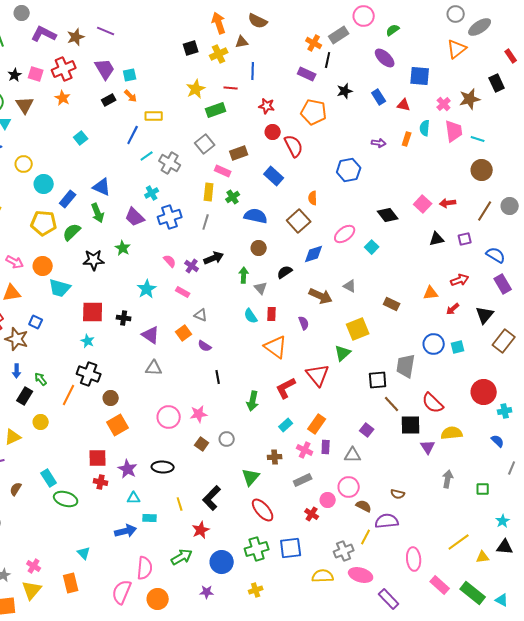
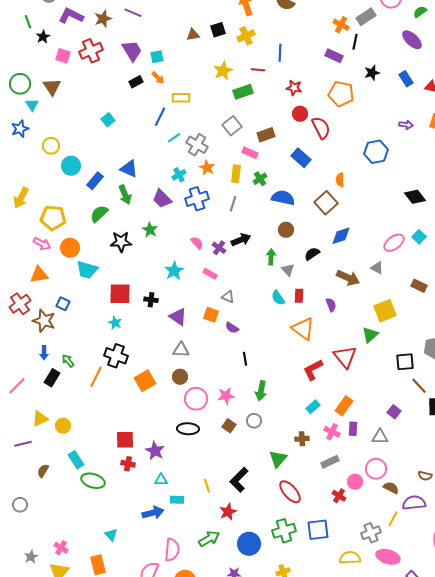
brown triangle: (242, 42) -> (193, 35), moved
black star: (15, 75) -> (43, 37), moved
orange star: (63, 98) -> (207, 168), moved
yellow pentagon: (44, 223) -> (53, 218), moved
pink ellipse: (345, 234) -> (394, 243), moved
cyan square: (372, 247) -> (419, 237), moved
orange square: (184, 333) -> (211, 315), turned -35
brown circle: (111, 398) -> (180, 377), moved
green arrow: (253, 401) -> (261, 391), moved
yellow circle: (41, 422) -> (63, 426), moved
orange square: (118, 425) -> (145, 381), moved
black ellipse: (163, 467) -> (188, 429), moved

